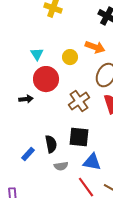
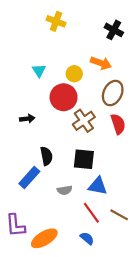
red circle: (46, 79) -> (64, 97), moved
black semicircle: (51, 144) -> (46, 156), moved
blue rectangle: (28, 154) -> (29, 177), size x1.5

